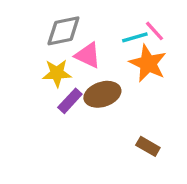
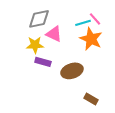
brown ellipse: (102, 94) -> (72, 71), moved
purple rectangle: (70, 101) -> (43, 62), turned 63
brown rectangle: (148, 146) -> (91, 99), moved

